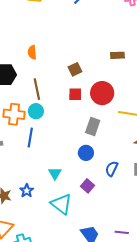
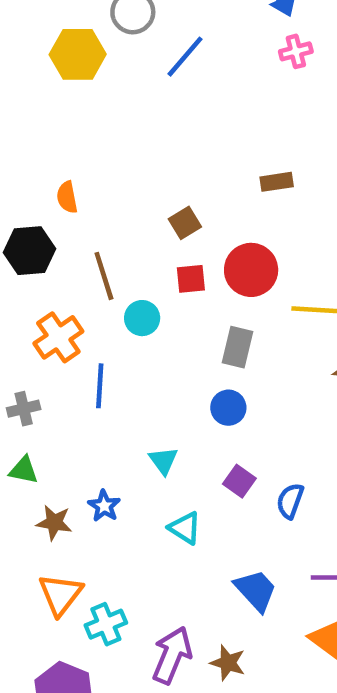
orange semicircle: (32, 52) -> (67, 197), moved
cyan circle: (36, 111) -> (142, 318), moved
orange cross: (14, 114) -> (58, 337), turned -35
blue semicircle: (112, 169) -> (290, 501), moved
cyan triangle: (61, 204) -> (185, 528), size x0.7

